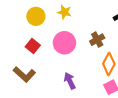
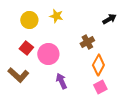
pink circle: (64, 43) -> (48, 54), moved

